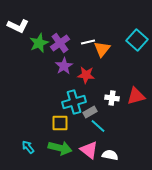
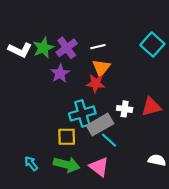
white L-shape: (18, 26) -> (20, 50), moved
orange triangle: (102, 49) -> (101, 68), moved
purple star: (64, 66) -> (60, 73), moved
gray rectangle: (90, 112) -> (100, 125), size x1.6
white semicircle: (110, 155) -> (157, 160), moved

